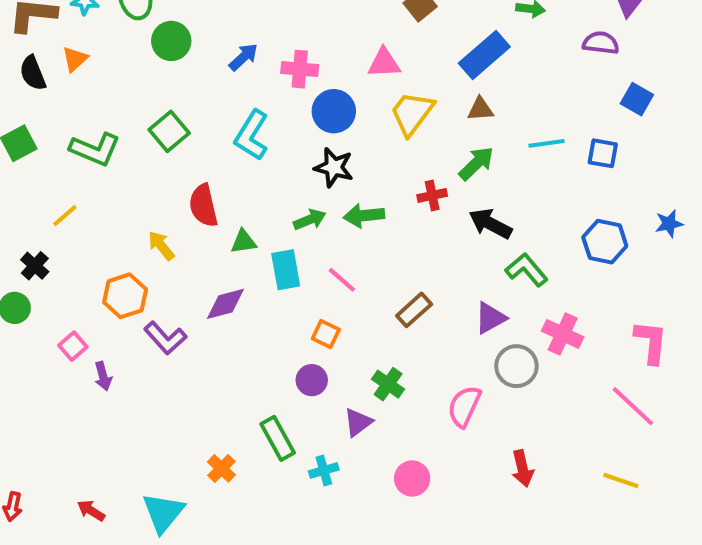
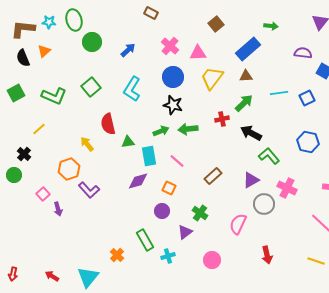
purple semicircle: (601, 43) -> (303, 53), moved
pink cross: (300, 69) -> (170, 46), moved, turned 36
blue square: (603, 153) -> (307, 98), turned -35
purple diamond: (225, 304) -> (138, 181), moved

